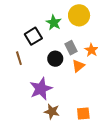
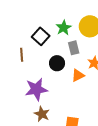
black square: (33, 36) -> (41, 36), turned -30
gray rectangle: (71, 48) -> (74, 48), moved

